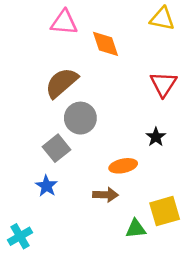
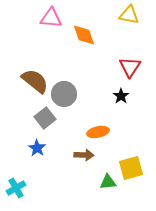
brown semicircle: (62, 83) -> (35, 81), moved, turned 80
black star: (156, 137) -> (121, 96), moved

